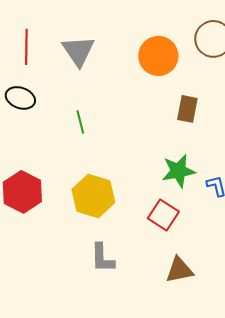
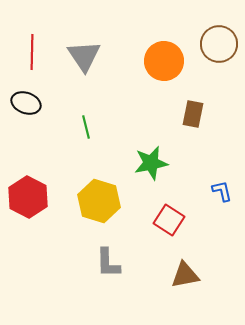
green star: (178, 171) -> (151, 163), moved

